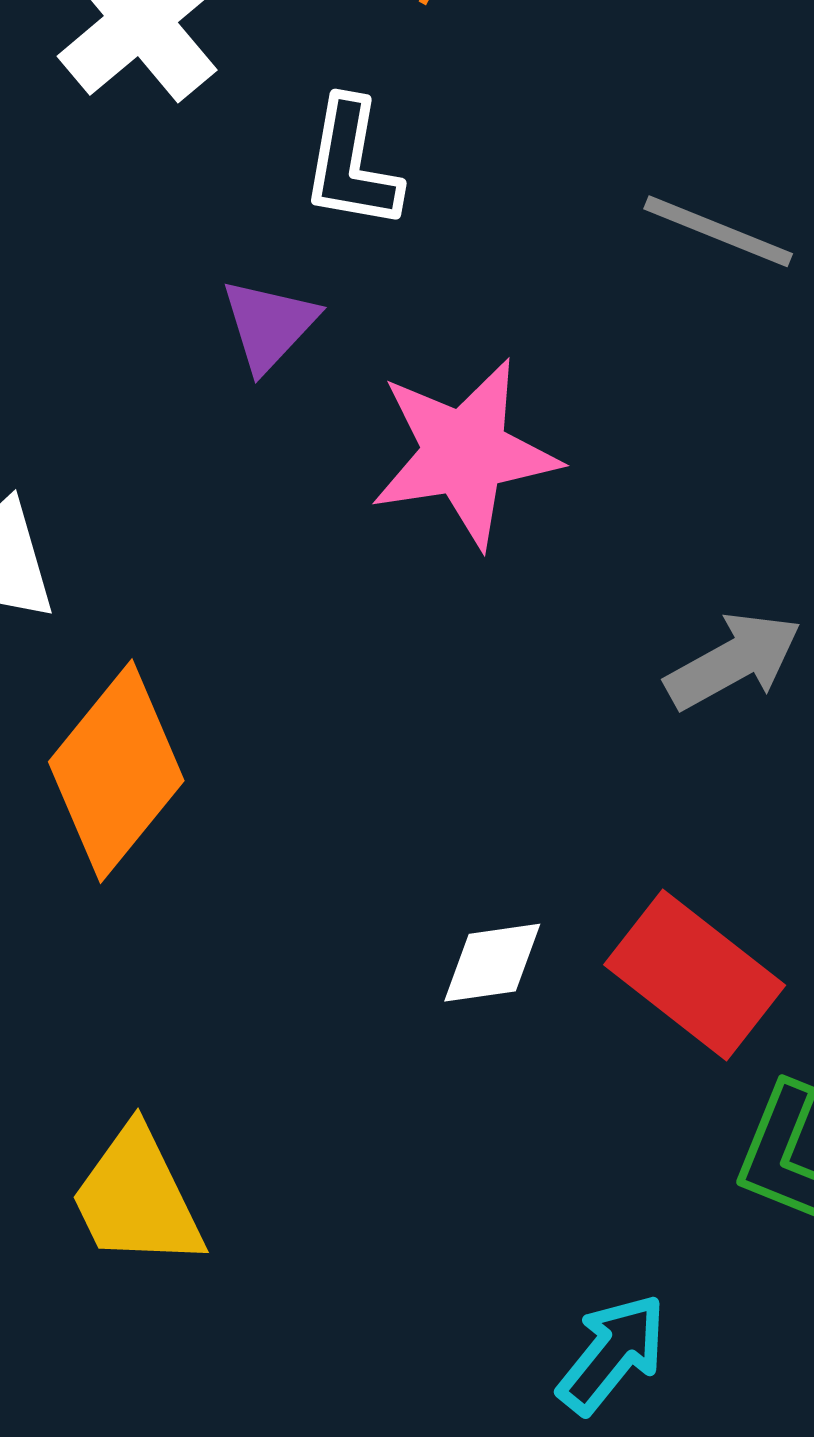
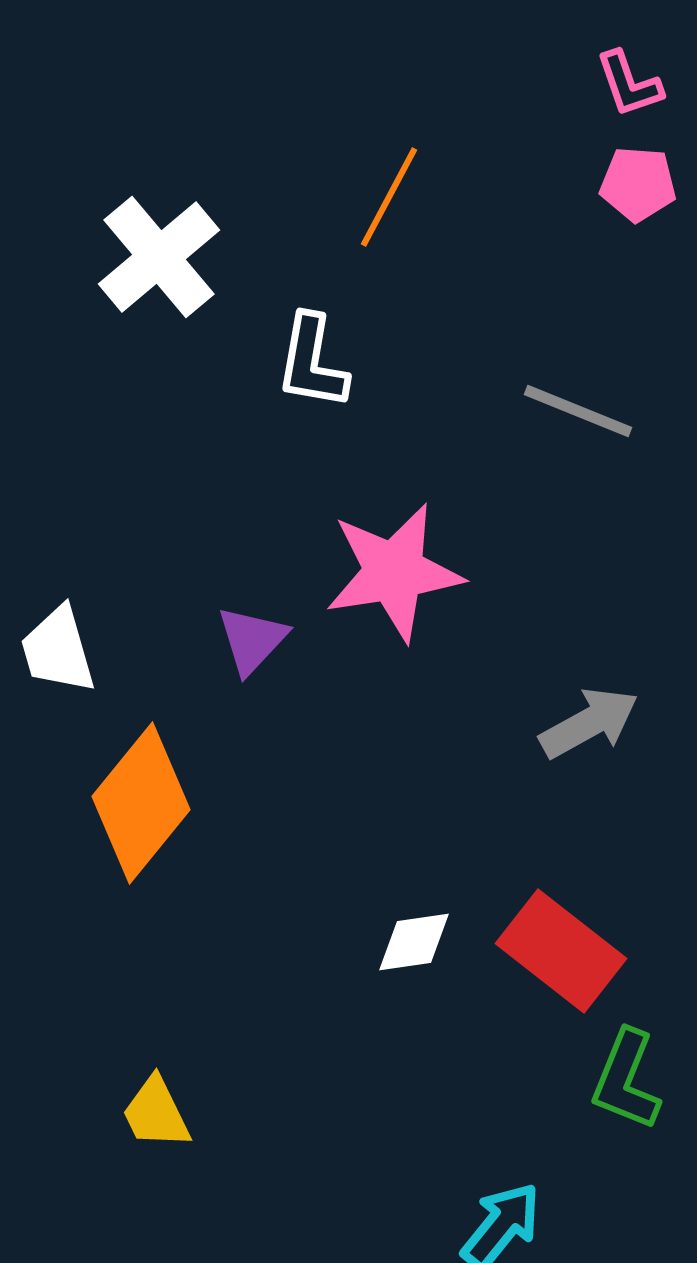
purple triangle: (269, 325) -> (252, 640), moved
yellow trapezoid: (137, 1198) -> (156, 1113), size x0.7

